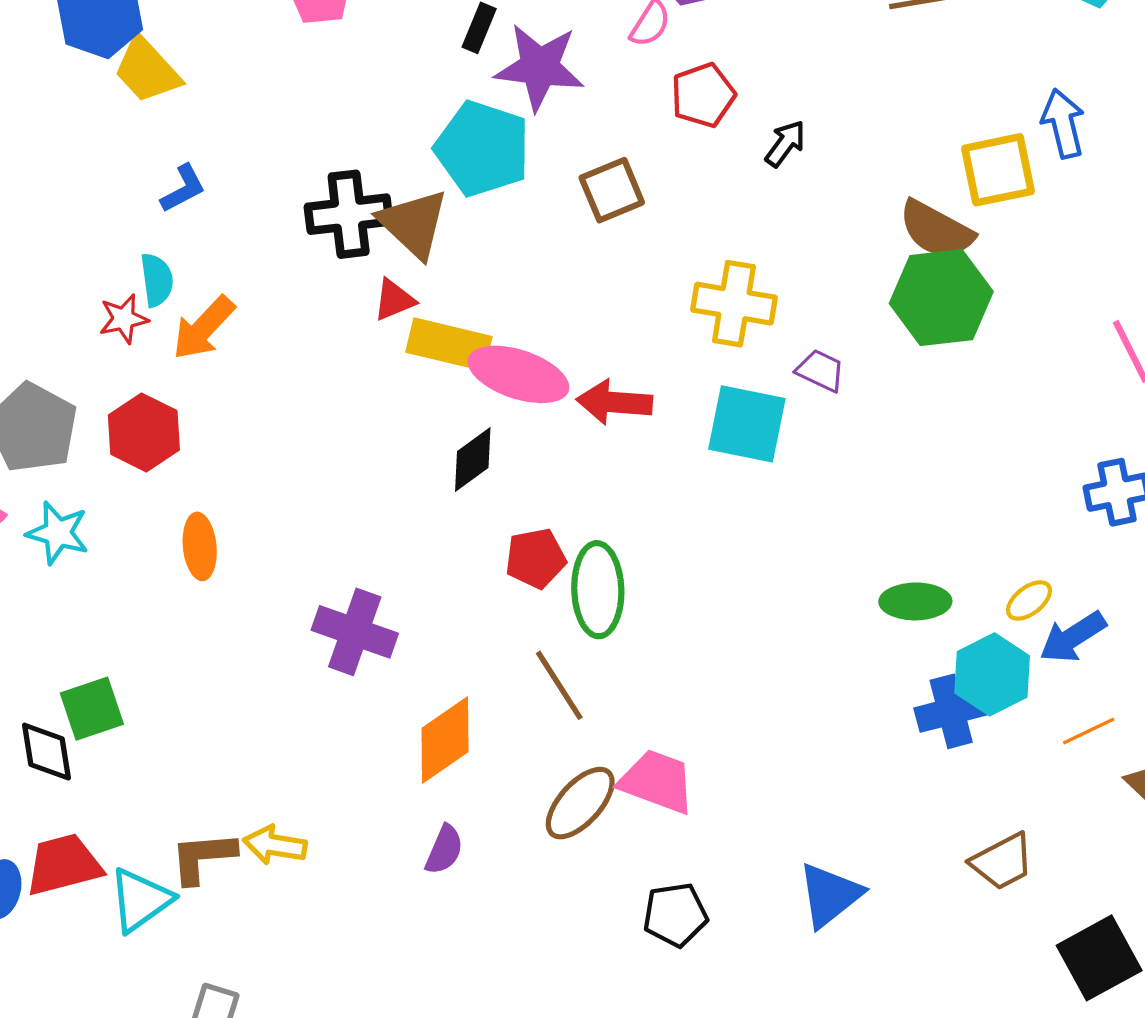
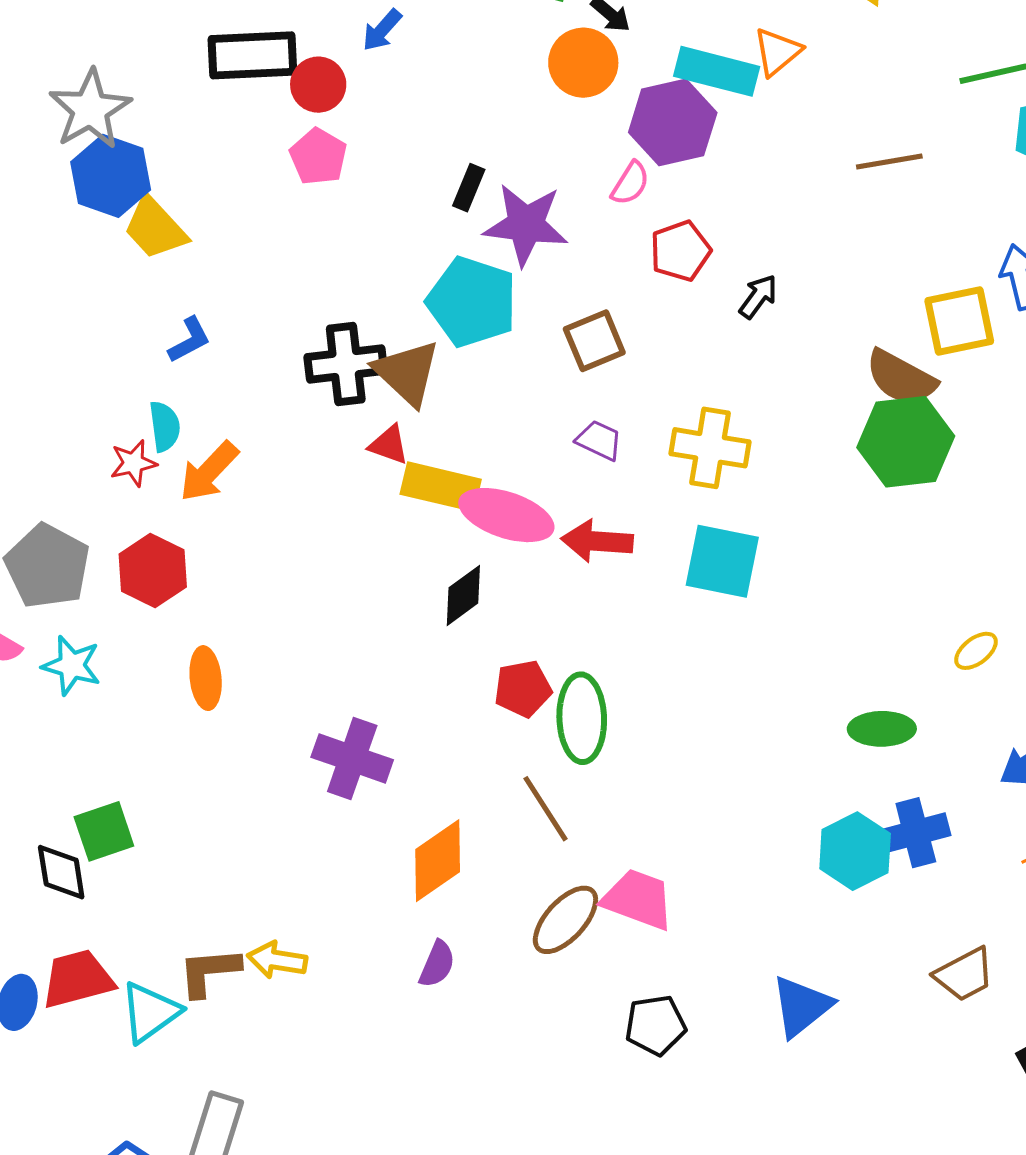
red triangle: (394, 300) -> (389, 445), turned 42
purple trapezoid: (820, 371) -> (599, 440), moved
yellow ellipse: (1029, 600) -> (976, 651), moved
cyan hexagon: (992, 674) -> (855, 851), moved

